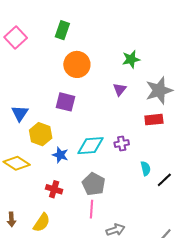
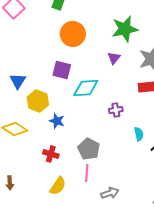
green star: (131, 59) -> (125, 29), size x1.5
cyan diamond: (90, 146) -> (86, 88), moved
yellow semicircle: (42, 223) -> (58, 186), moved

